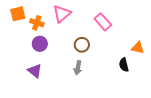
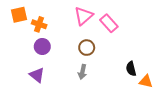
pink triangle: (62, 14) -> (83, 16), moved
orange triangle: (138, 48) -> (146, 81), moved

